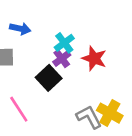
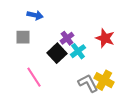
cyan cross: (64, 43) -> (78, 51), moved
red star: (94, 58) -> (105, 38), moved

